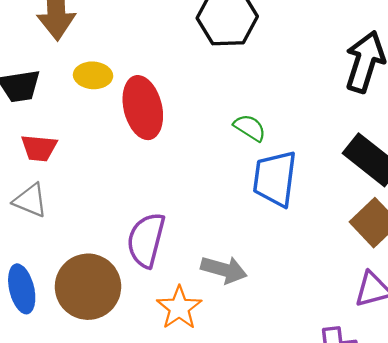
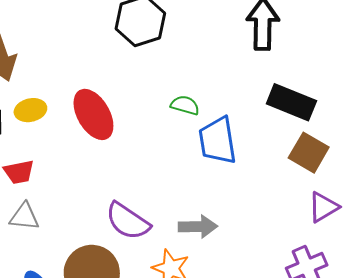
yellow ellipse: (93, 75) -> (30, 110), moved
purple semicircle: (146, 240) -> (128, 221), turned -54

